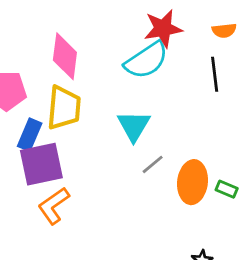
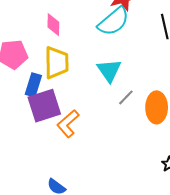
pink diamond: (65, 56) -> (53, 25), size x0.7
orange L-shape: (54, 206) -> (68, 124), moved

